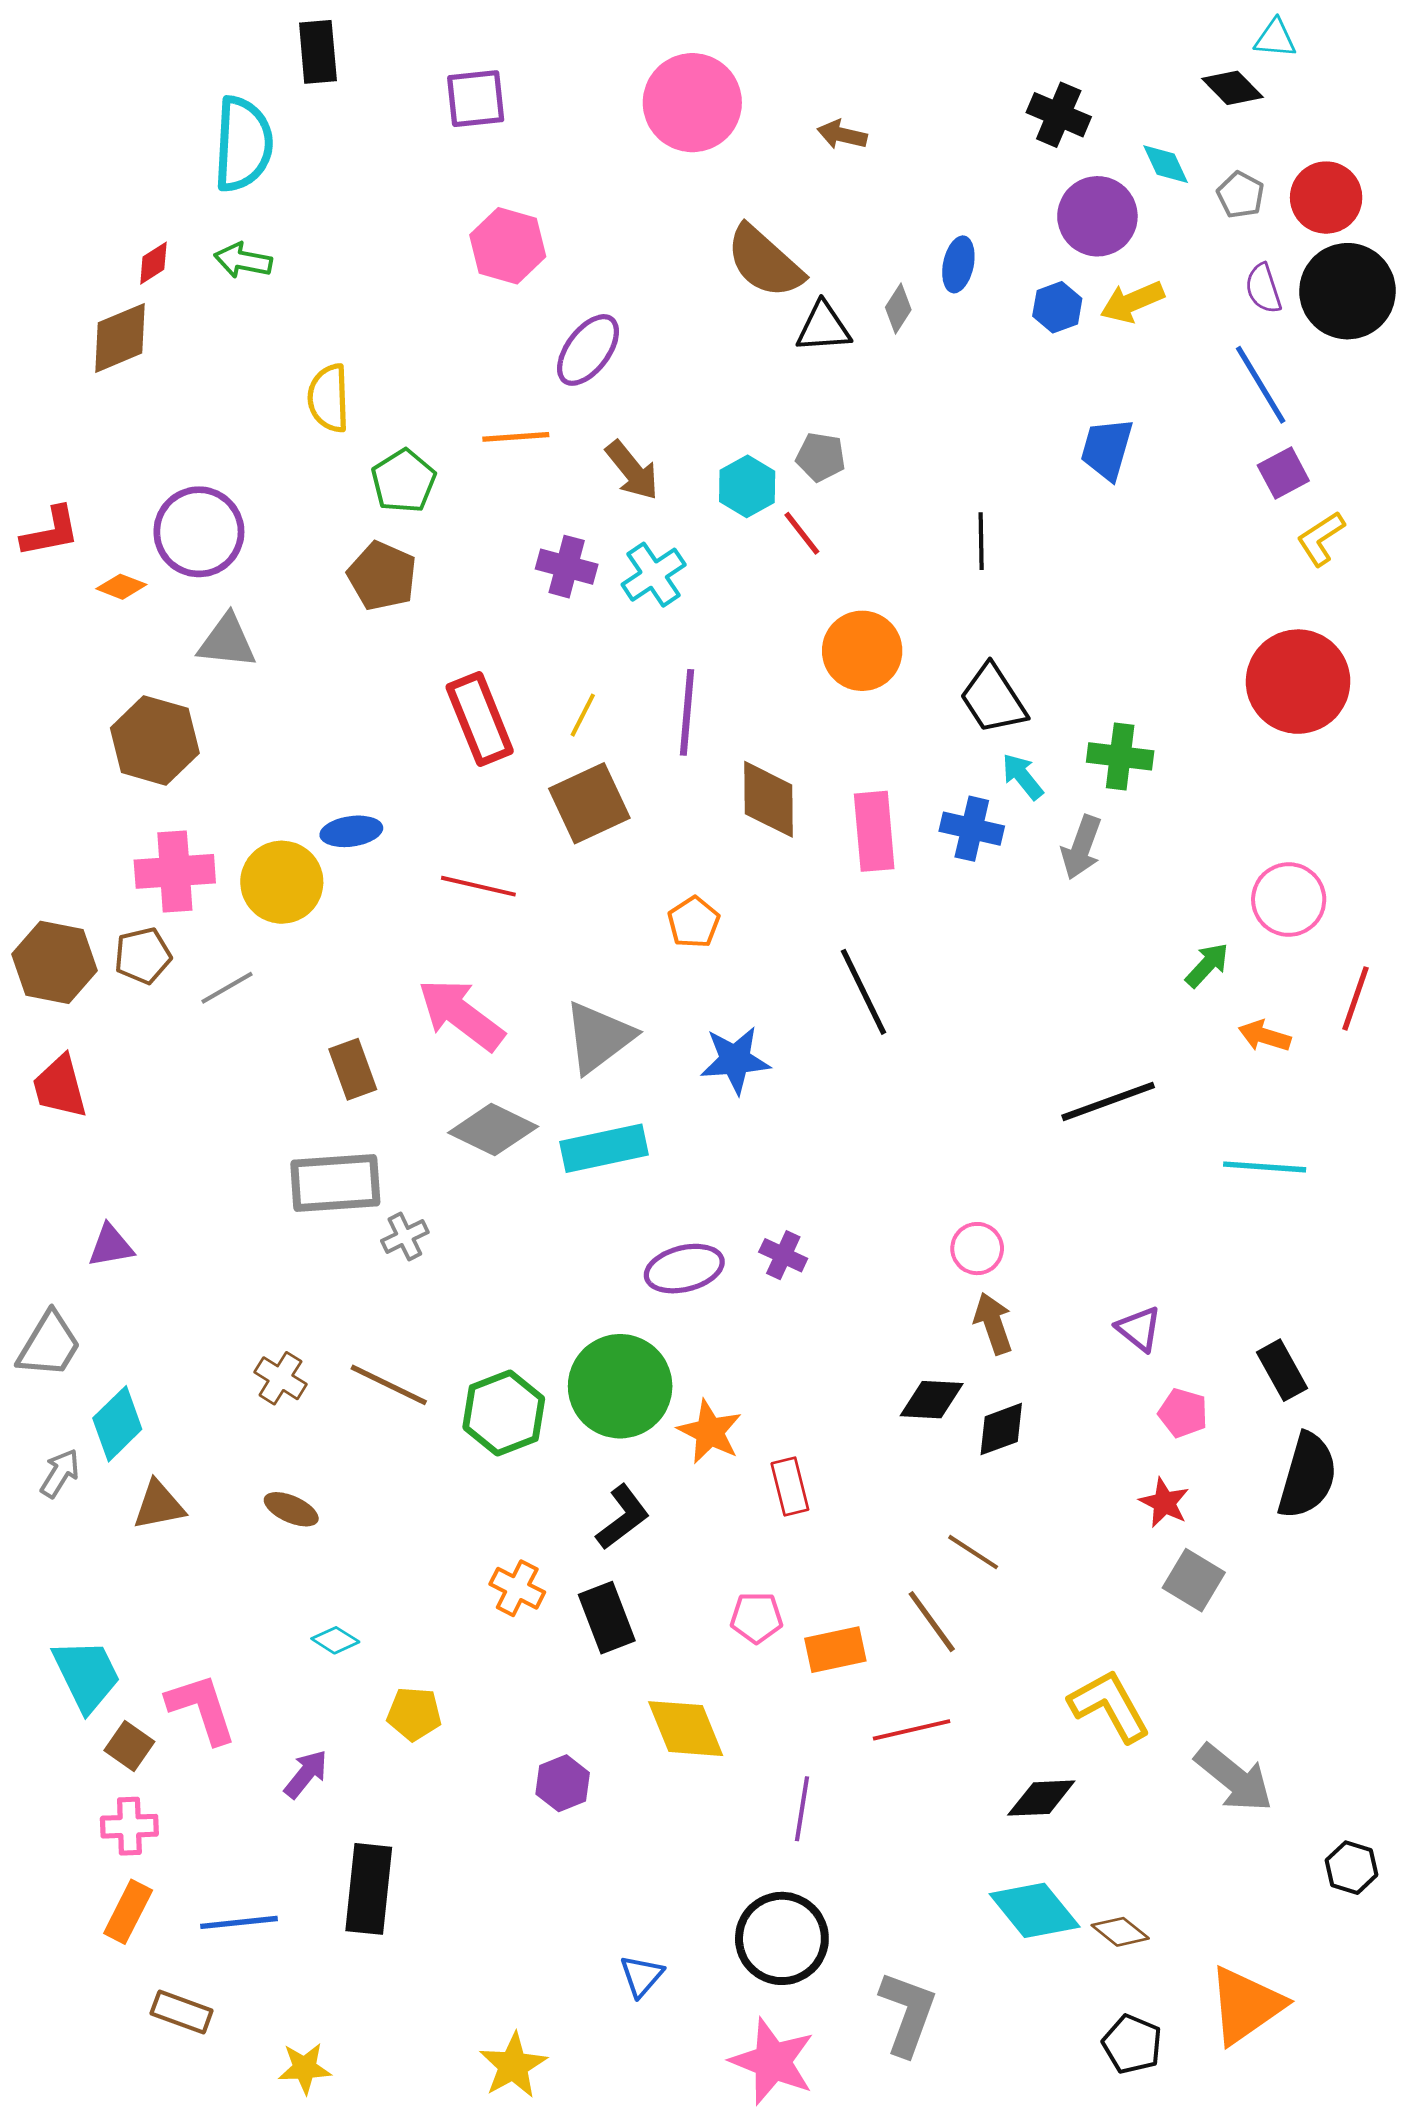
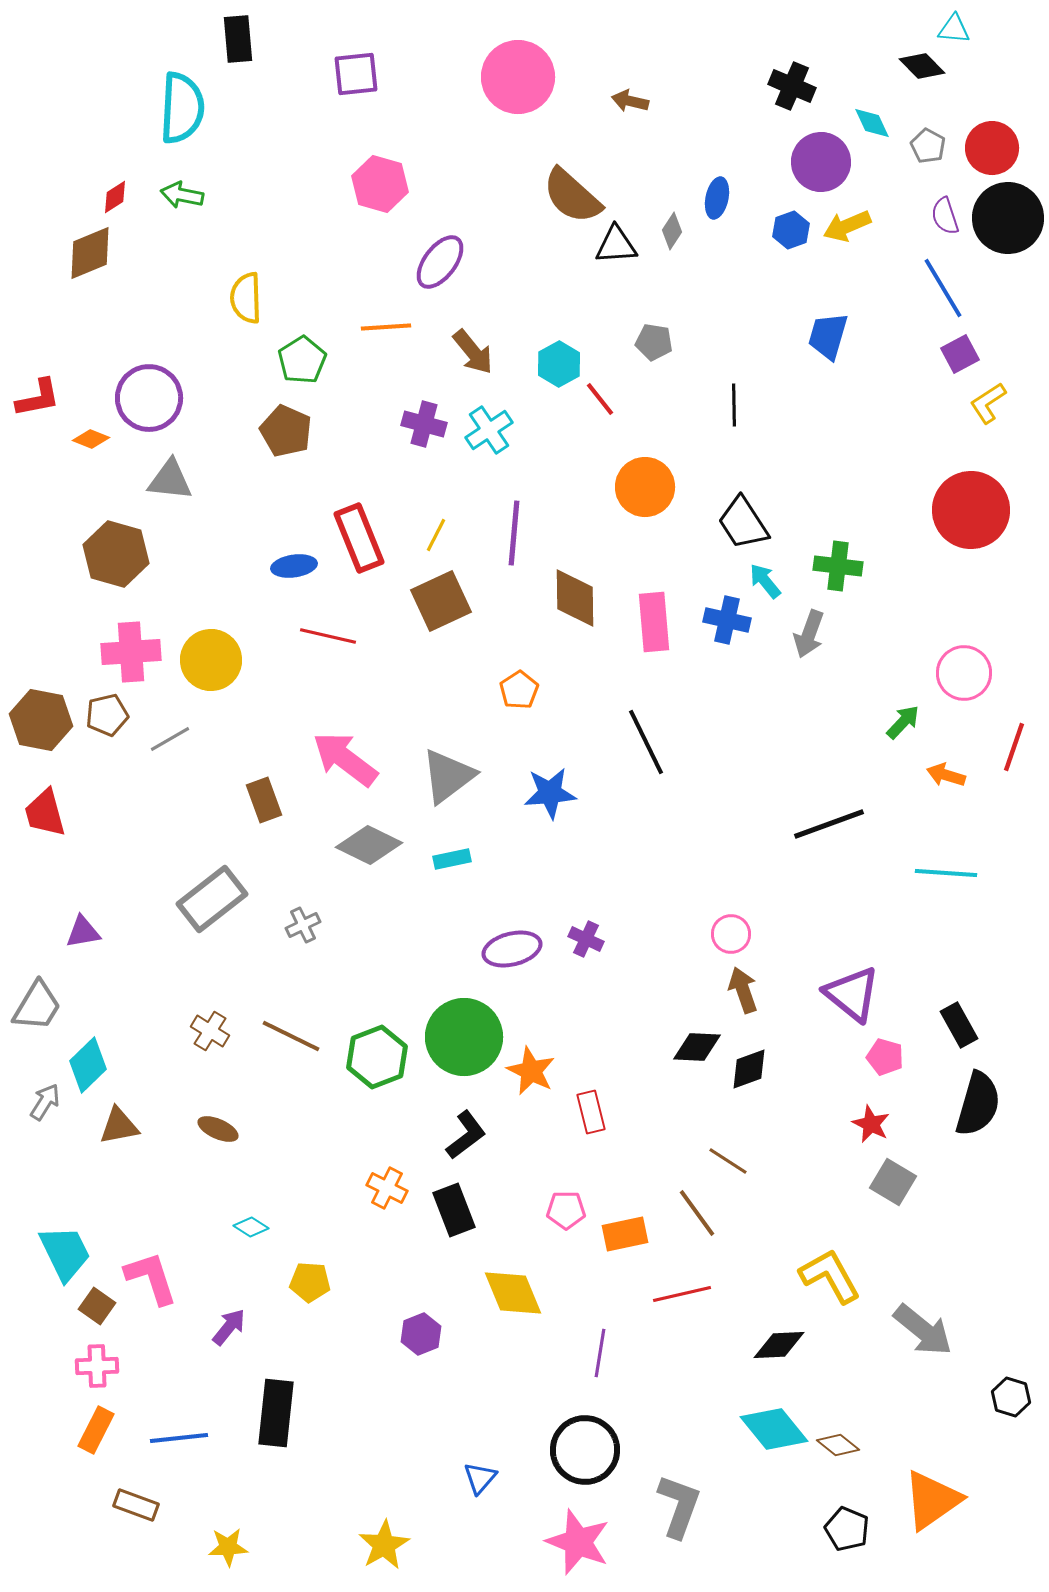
gray pentagon: (821, 457) -> (654, 342), moved
blue ellipse: (351, 831) -> (294, 566), moved
red line: (478, 886) -> (328, 636), moved
cyan rectangle: (604, 1148) -> (452, 859), size x0.6
gray rectangle: (335, 1183) -> (212, 899), moved, turned -34
purple triangle: (1139, 1329) -> (852, 994), size x1.6

